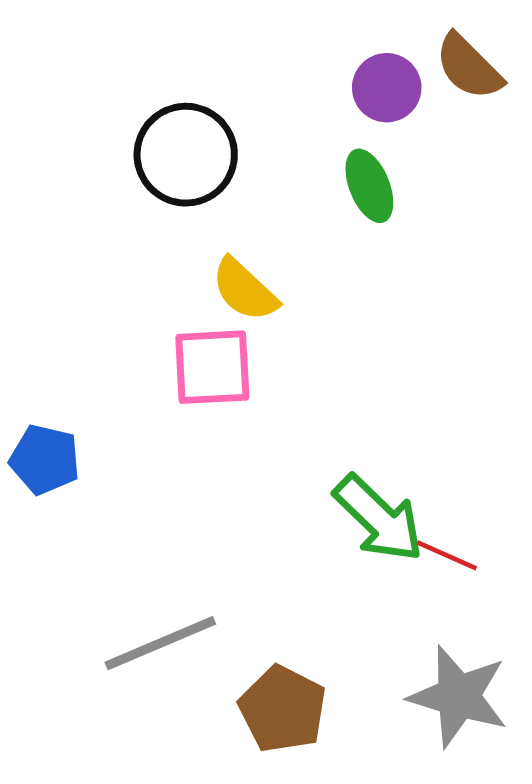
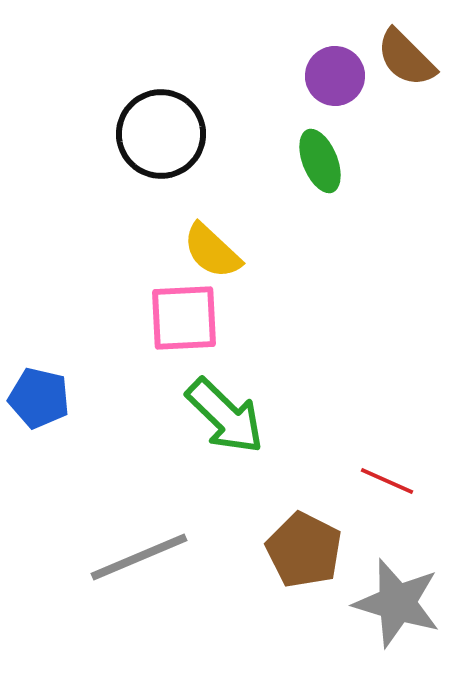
green arrow: (379, 518) -> (225, 416), moved
brown pentagon: (283, 709) -> (304, 550), moved

